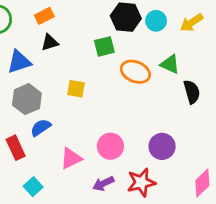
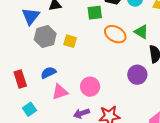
blue triangle: (19, 62) -> (31, 16), turned -42
gray hexagon: (27, 99) -> (45, 37), moved
blue semicircle: (41, 128) -> (48, 73), moved
purple circle: (162, 146) -> (137, 75), moved

